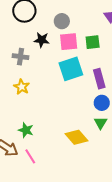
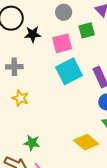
gray circle: (62, 21) -> (64, 12), moved
black star: (42, 40) -> (33, 34), moved
green square: (93, 42) -> (87, 30), moved

